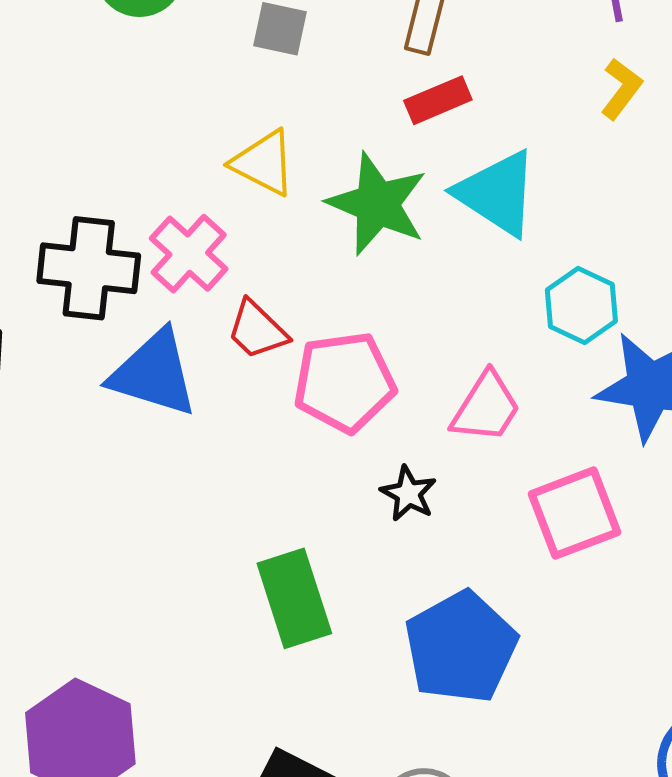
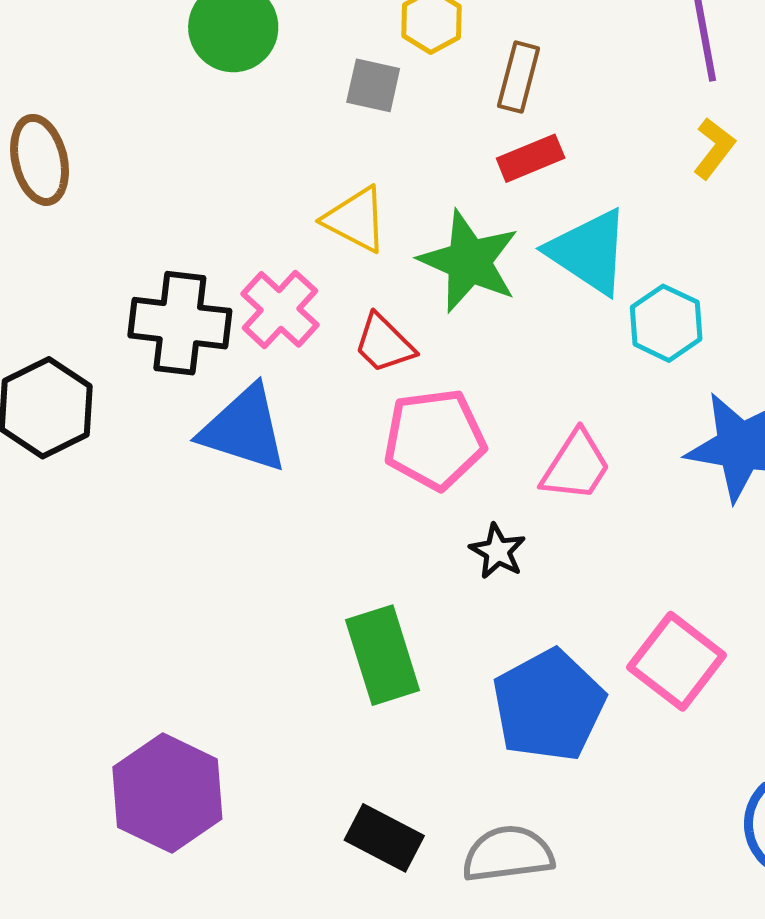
cyan hexagon: (581, 305) -> (666, 323), moved
red trapezoid: (257, 330) -> (384, 344), moved
pink square: (574, 513) -> (677, 661), moved, turned -32

